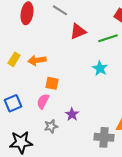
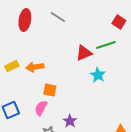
red triangle: (78, 31) -> (84, 53), moved
yellow rectangle: (14, 59) -> (12, 66), turned 32

